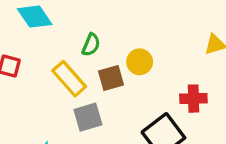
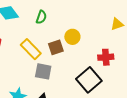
green semicircle: (91, 45) -> (41, 17), moved
gray square: (88, 117) -> (43, 71), turned 30

